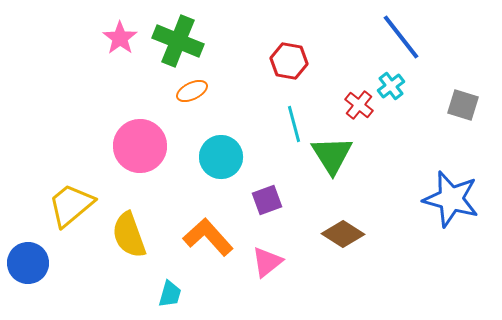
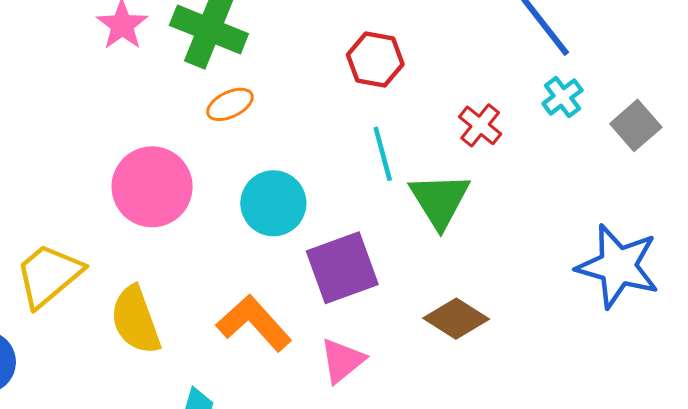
cyan cross: (391, 86) -> (562, 97), moved
gray square: (463, 105) -> (636, 125), turned 32
purple square: (267, 200) -> (342, 268), size x1.6

